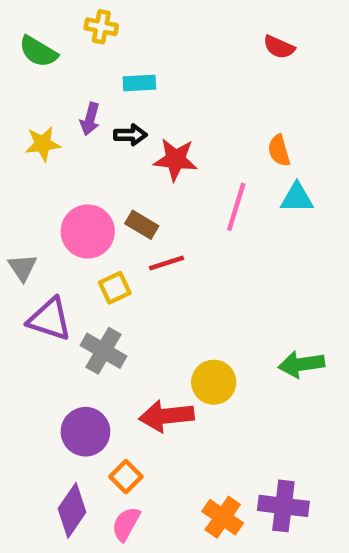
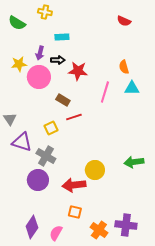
pink circle: (88, 232) -> (39, 77), moved
purple circle: (85, 432) -> (38, 180), moved
orange square: (126, 477) -> (75, 212), moved, turned -32

